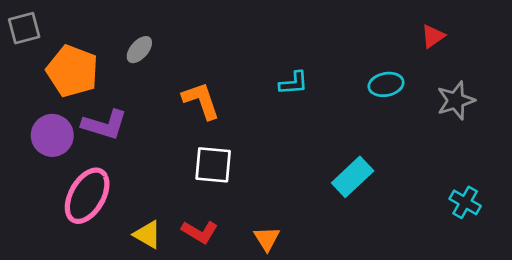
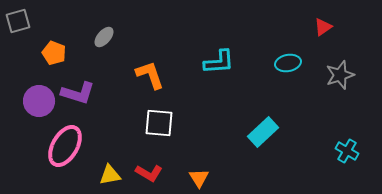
orange pentagon: (72, 71) -> (54, 53), size x0.6
cyan L-shape: (294, 83) -> (219, 62), size x1.4
yellow triangle: (147, 235) -> (110, 175), turned -40

